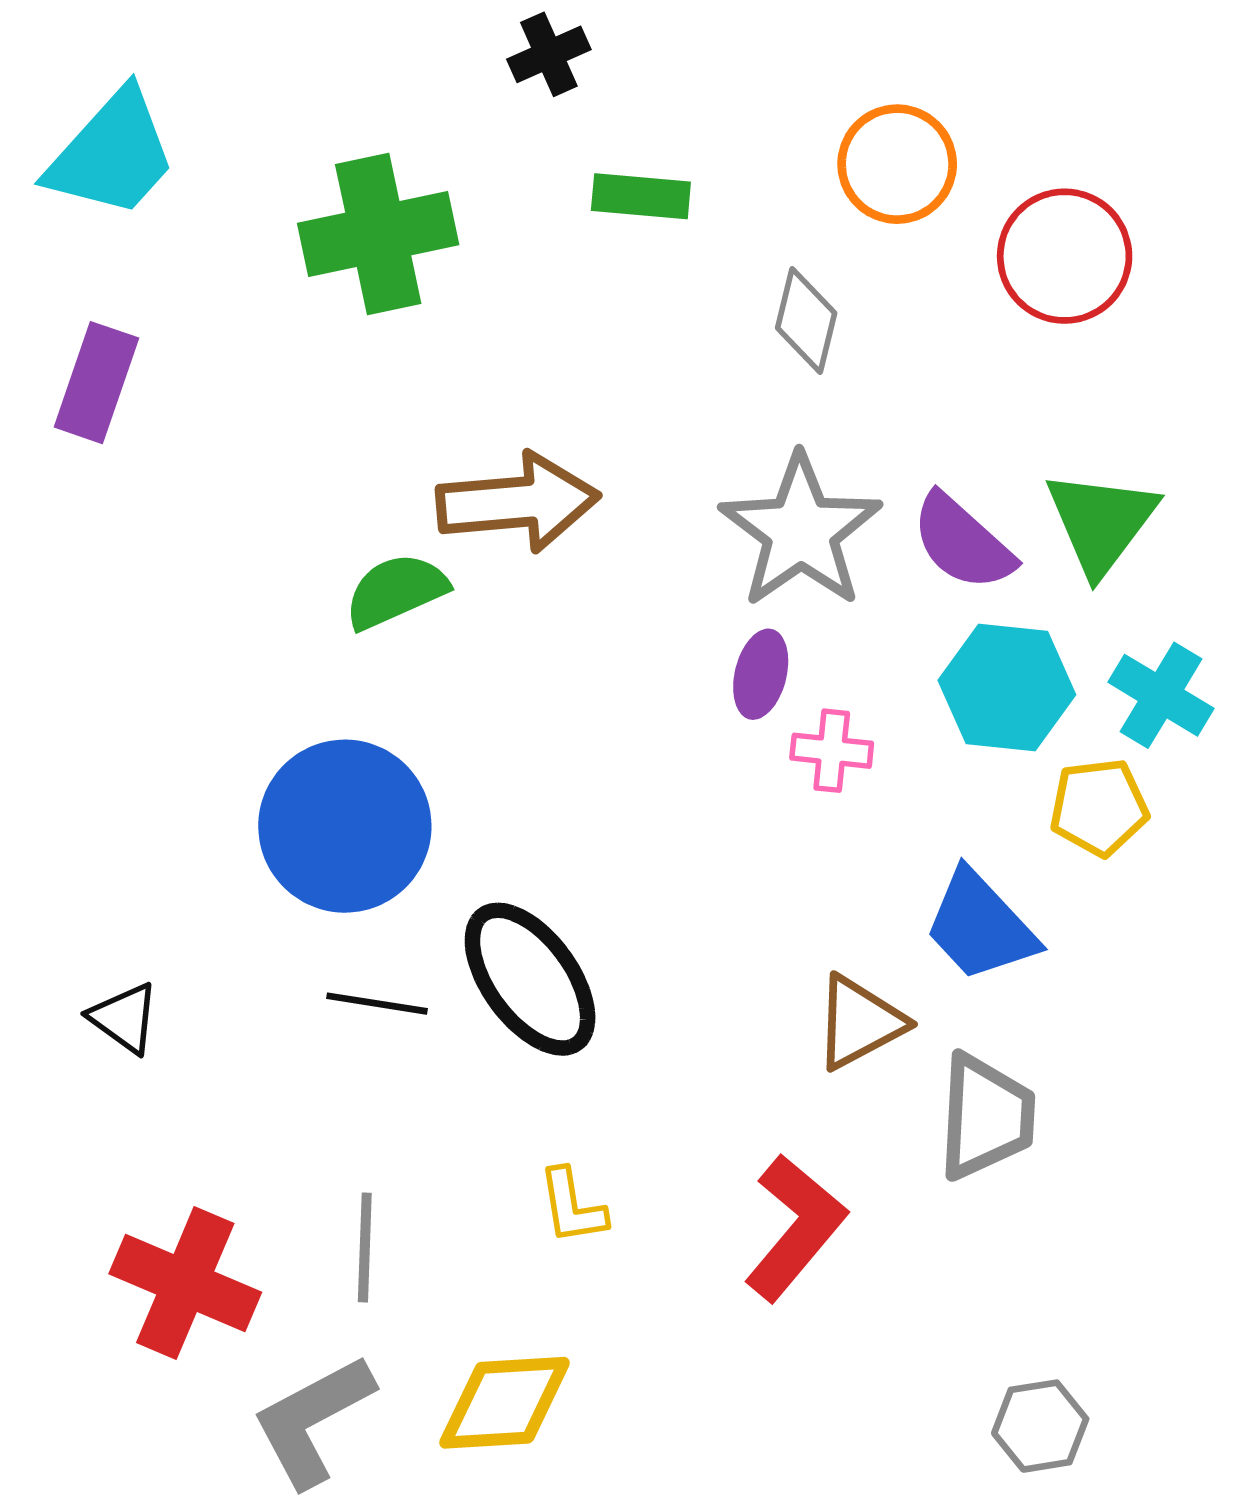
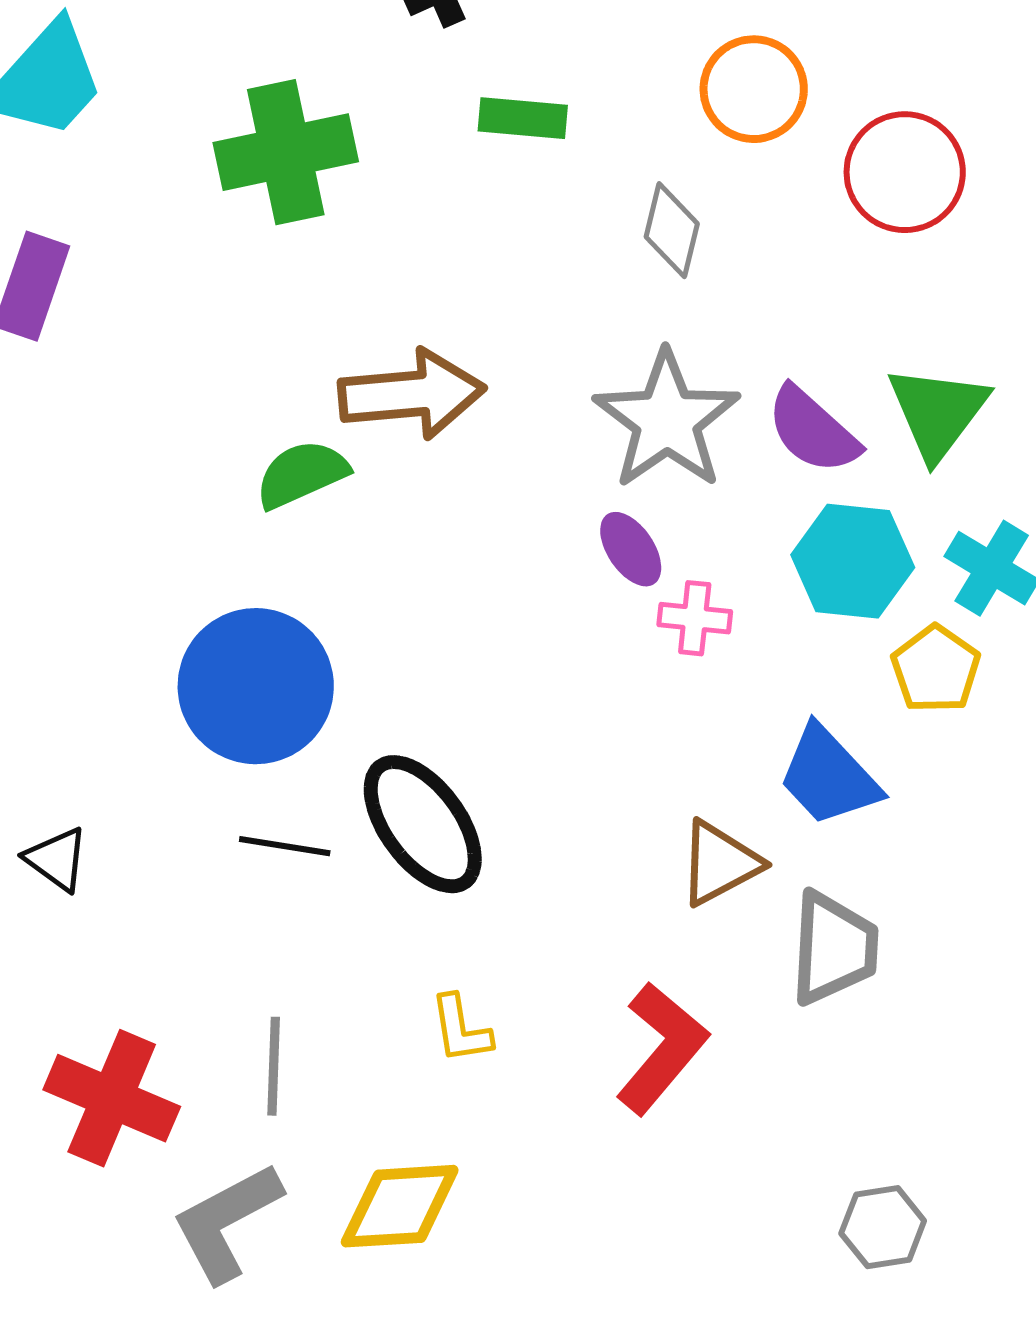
purple ellipse: (761, 674) -> (631, 549), turned -48
yellow pentagon: (1099, 807) -> (936, 669), turned -30

